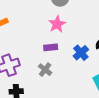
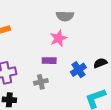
gray cross: (45, 70) -> (41, 82), turned 32

